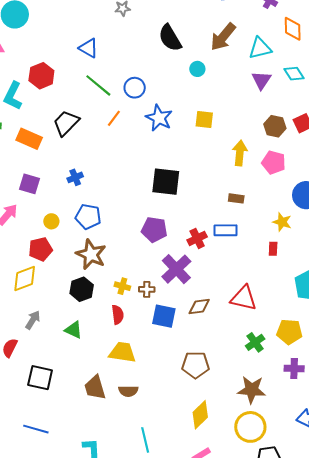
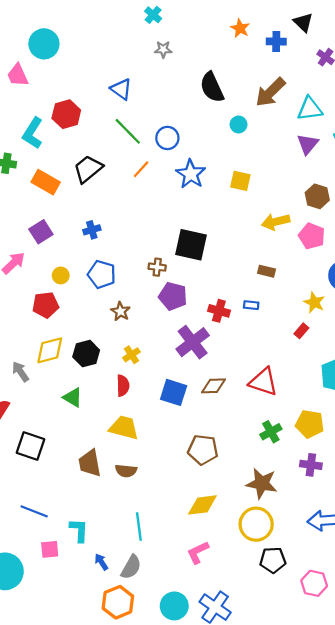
yellow arrow: (240, 153) -> (276, 222), turned -115
purple square: (30, 184) -> (41, 232), turned 35
blue rectangle: (226, 230) -> (251, 305), size x0.6
red cross: (197, 238) -> (219, 311), turned 36
red rectangle: (273, 249) -> (301, 331), turned 32
brown star: (91, 254) -> (121, 311), moved, size x0.6
yellow diamond: (25, 278) -> (50, 350), moved
yellow cross: (122, 286) -> (131, 355), turned 35
brown cross: (147, 289) -> (157, 267), moved
gray arrow: (33, 320) -> (20, 372), moved, turned -72
yellow diamond: (200, 415) -> (202, 505), turned 32
blue line: (36, 429) -> (34, 511), moved

